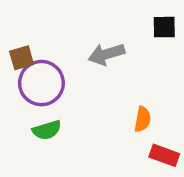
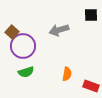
brown square: (22, 58) -> (12, 32), turned -32
orange semicircle: (143, 119) -> (67, 74), moved

